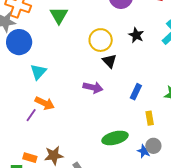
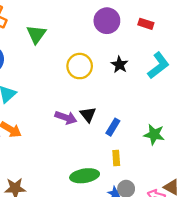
black triangle: (109, 61) -> (88, 115), moved
yellow rectangle: (150, 118) -> (116, 158), moved

